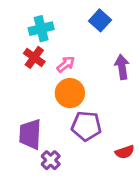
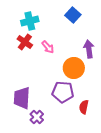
pink arrow: (66, 64) -> (48, 47), turned 88
orange circle: (70, 93) -> (74, 68), moved
red semicircle: (125, 152) -> (84, 107), moved, turned 120

